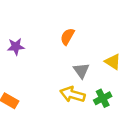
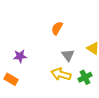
purple star: (16, 47) -> (20, 56), moved

